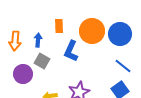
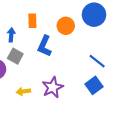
orange circle: (92, 31) -> (66, 26), size x0.7
blue circle: (120, 34) -> (94, 15), moved

